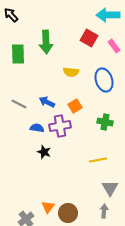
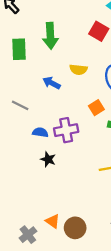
blue arrow: (47, 102) -> (52, 83), moved
orange square: (75, 106) -> (96, 108), moved
orange triangle: (48, 207) -> (53, 221), turned -32

